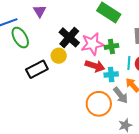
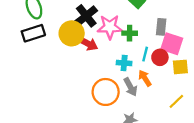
yellow circle: (59, 56) -> (72, 33), size x1.5
red arrow: (95, 66) -> (88, 43), moved
black rectangle: (37, 69) -> (33, 33), moved

